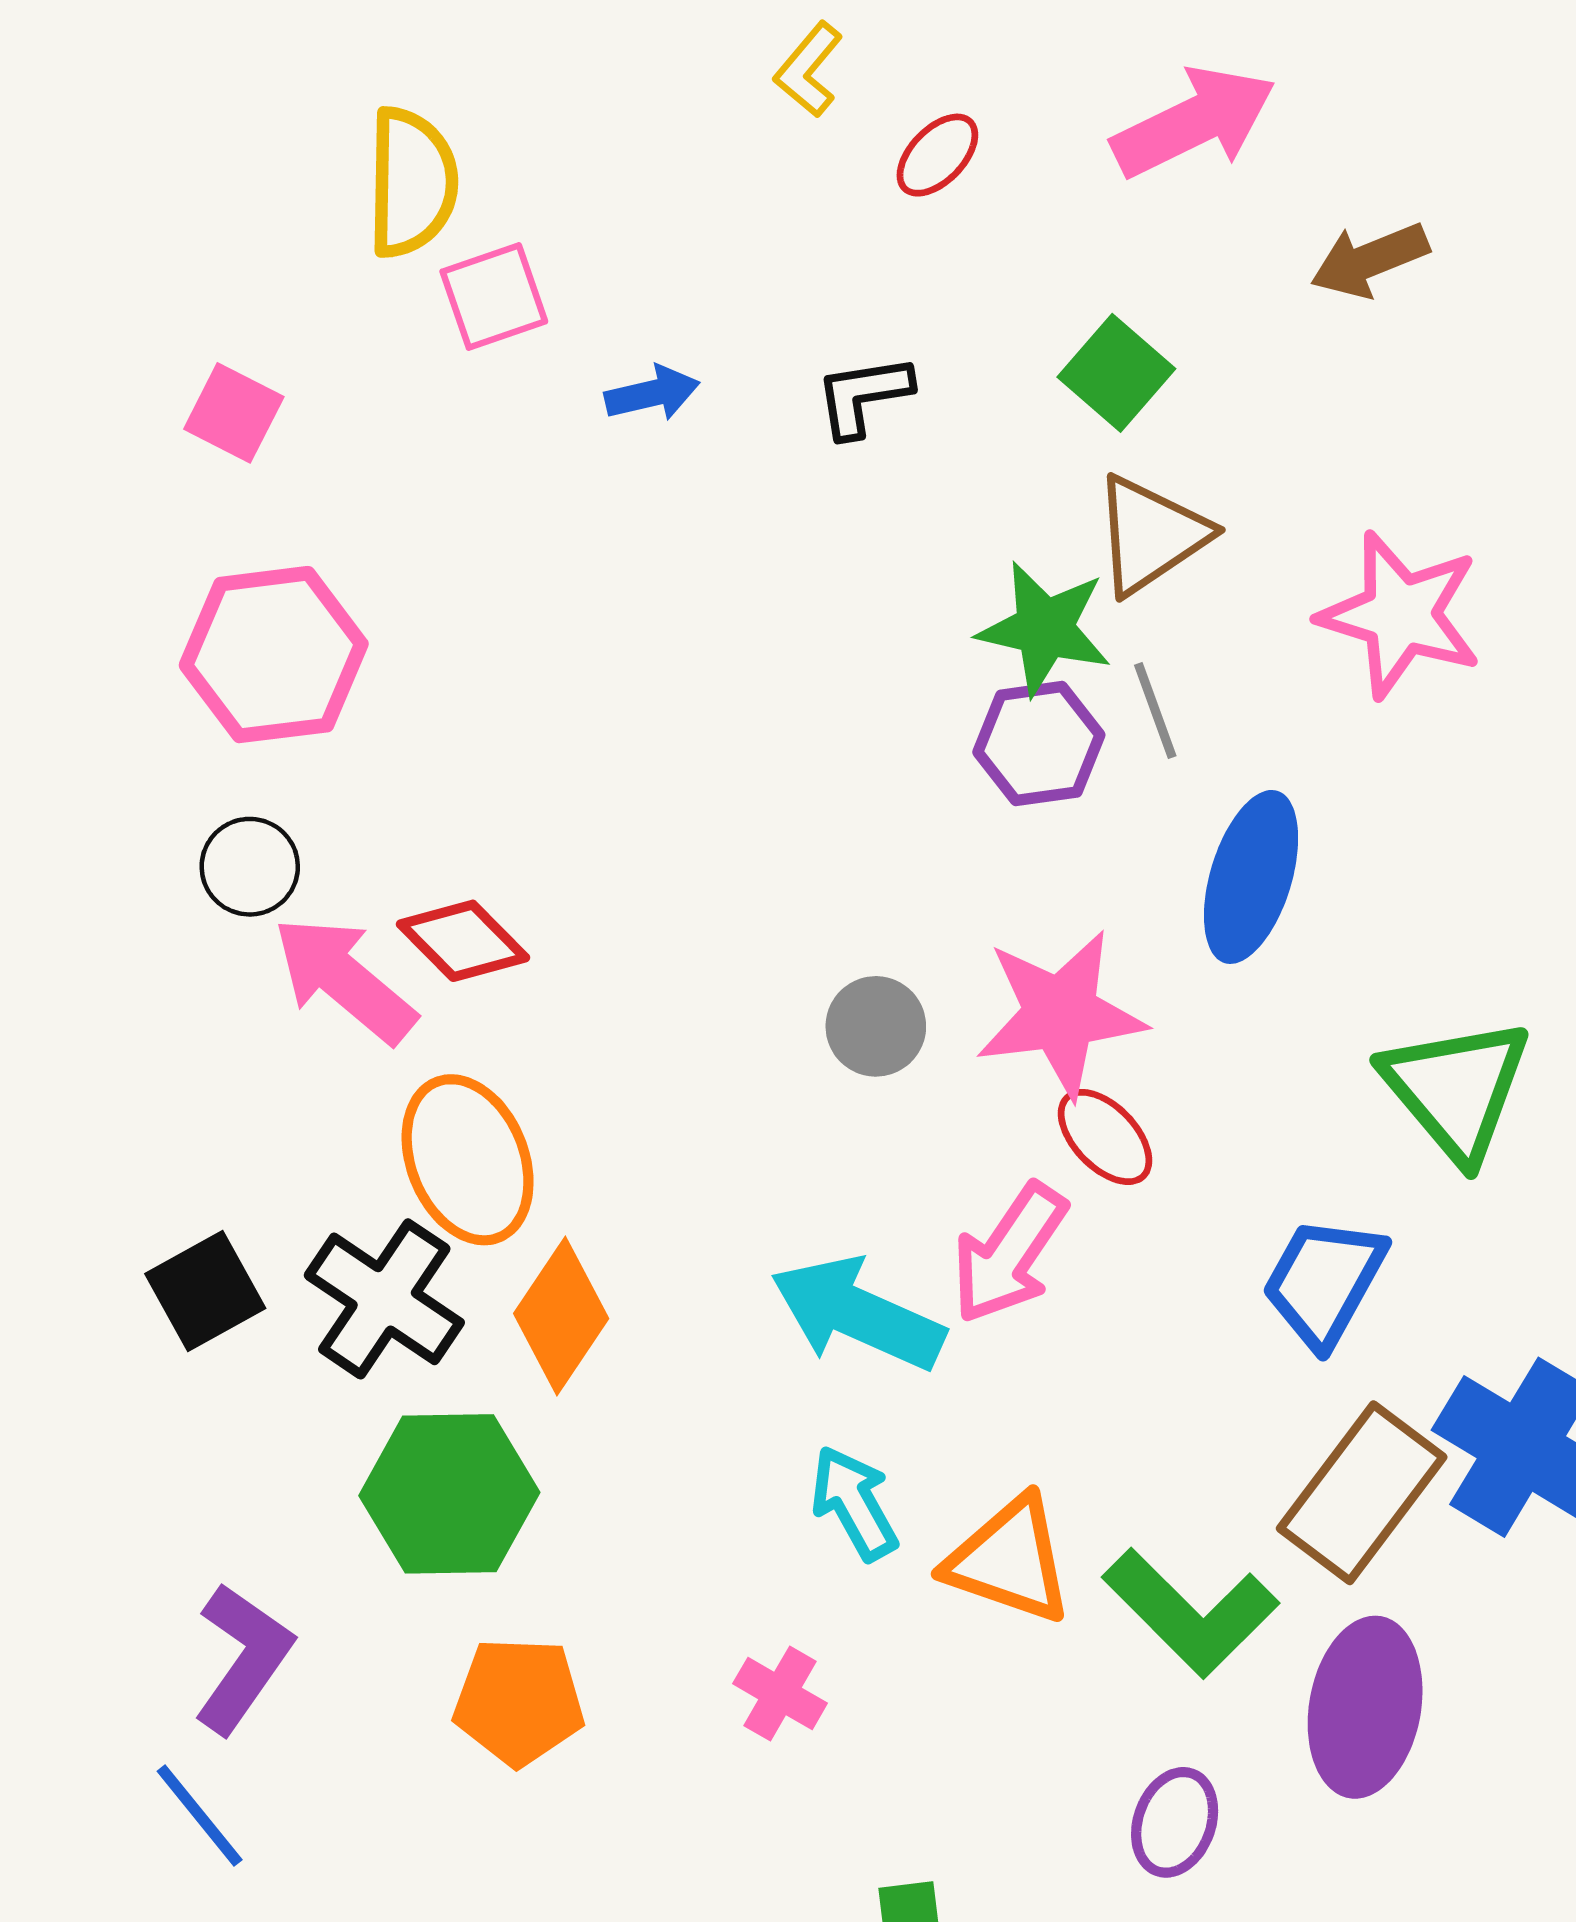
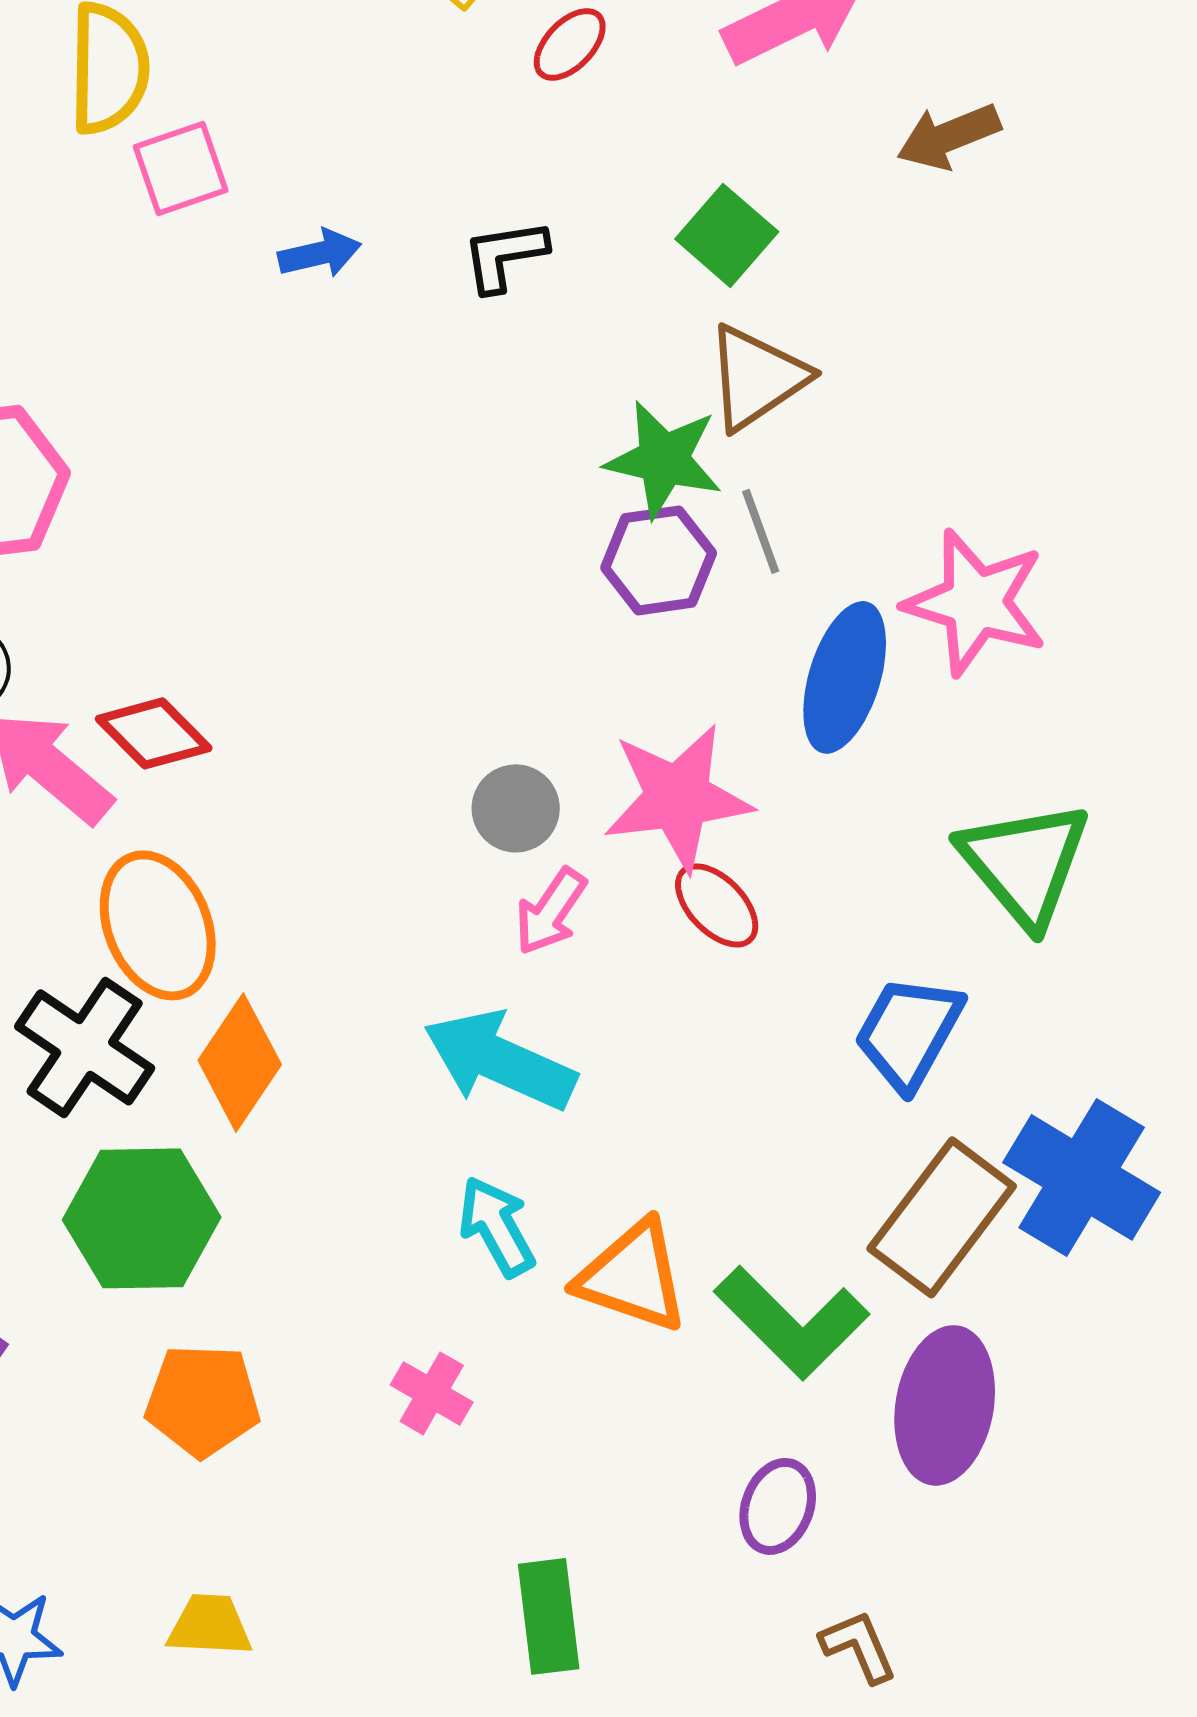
pink star: (1400, 615) -> (976, 602), moved
pink arrow: (1009, 1253) -> (551, 911), moved, size x0.7

